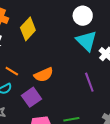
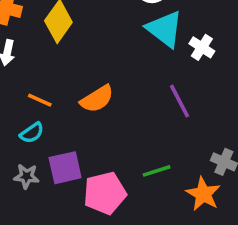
purple square: (32, 97) -> (65, 168), moved, turned 30

